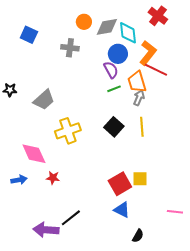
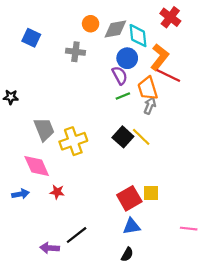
gray trapezoid: (44, 100) -> (44, 129), moved, turned -70
yellow line: (142, 127) -> (141, 137), moved, turned -42
blue triangle: (122, 210) -> (132, 226), turned -36
purple arrow: (46, 230) -> (50, 248), size x0.7
black semicircle: (138, 236) -> (127, 254), moved

